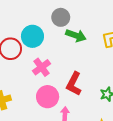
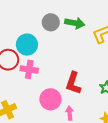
green arrow: (76, 36) -> (75, 23), moved
pink cross: (41, 67) -> (29, 69), moved, turned -36

